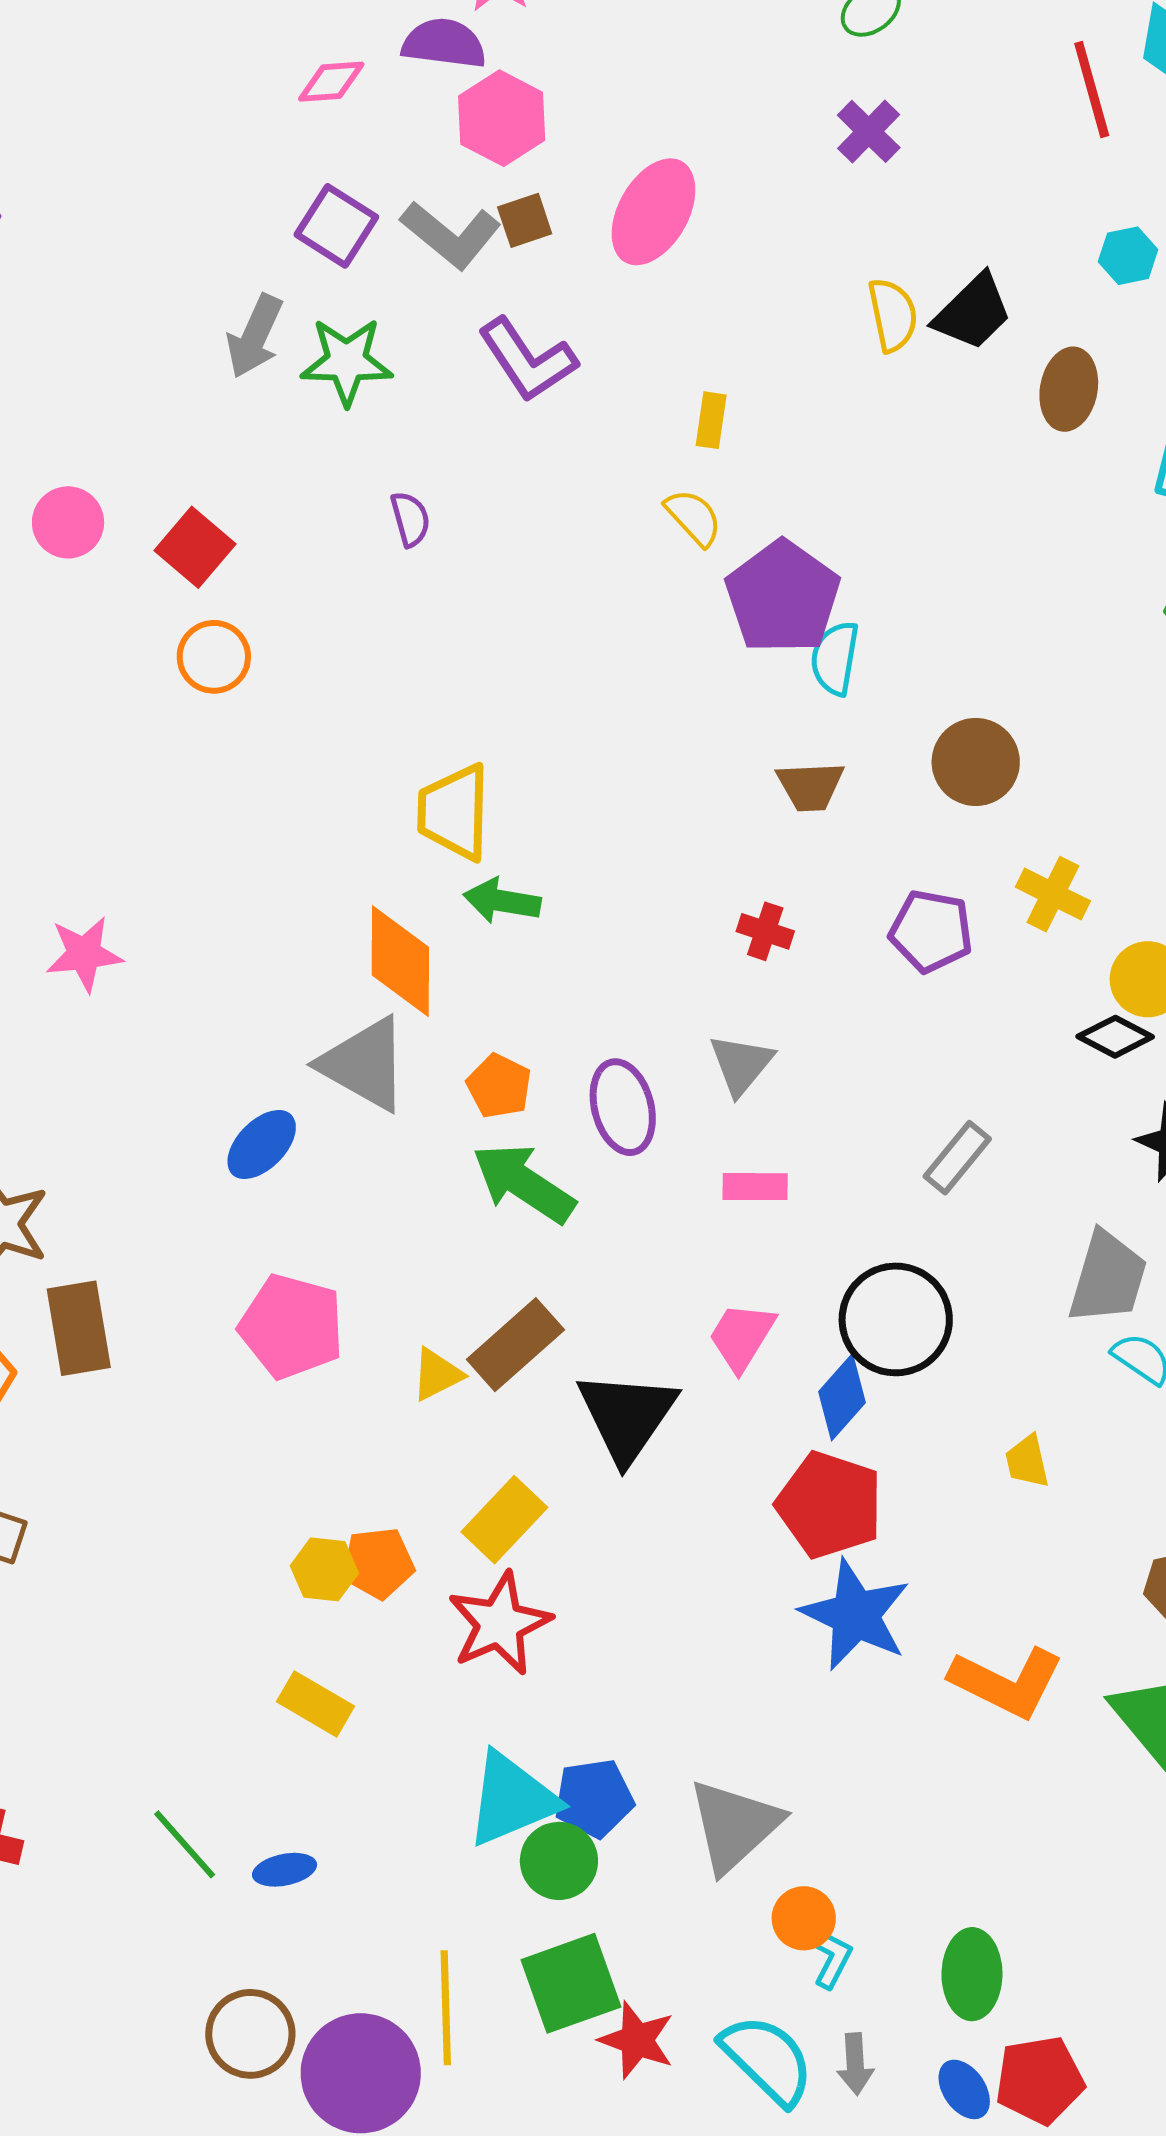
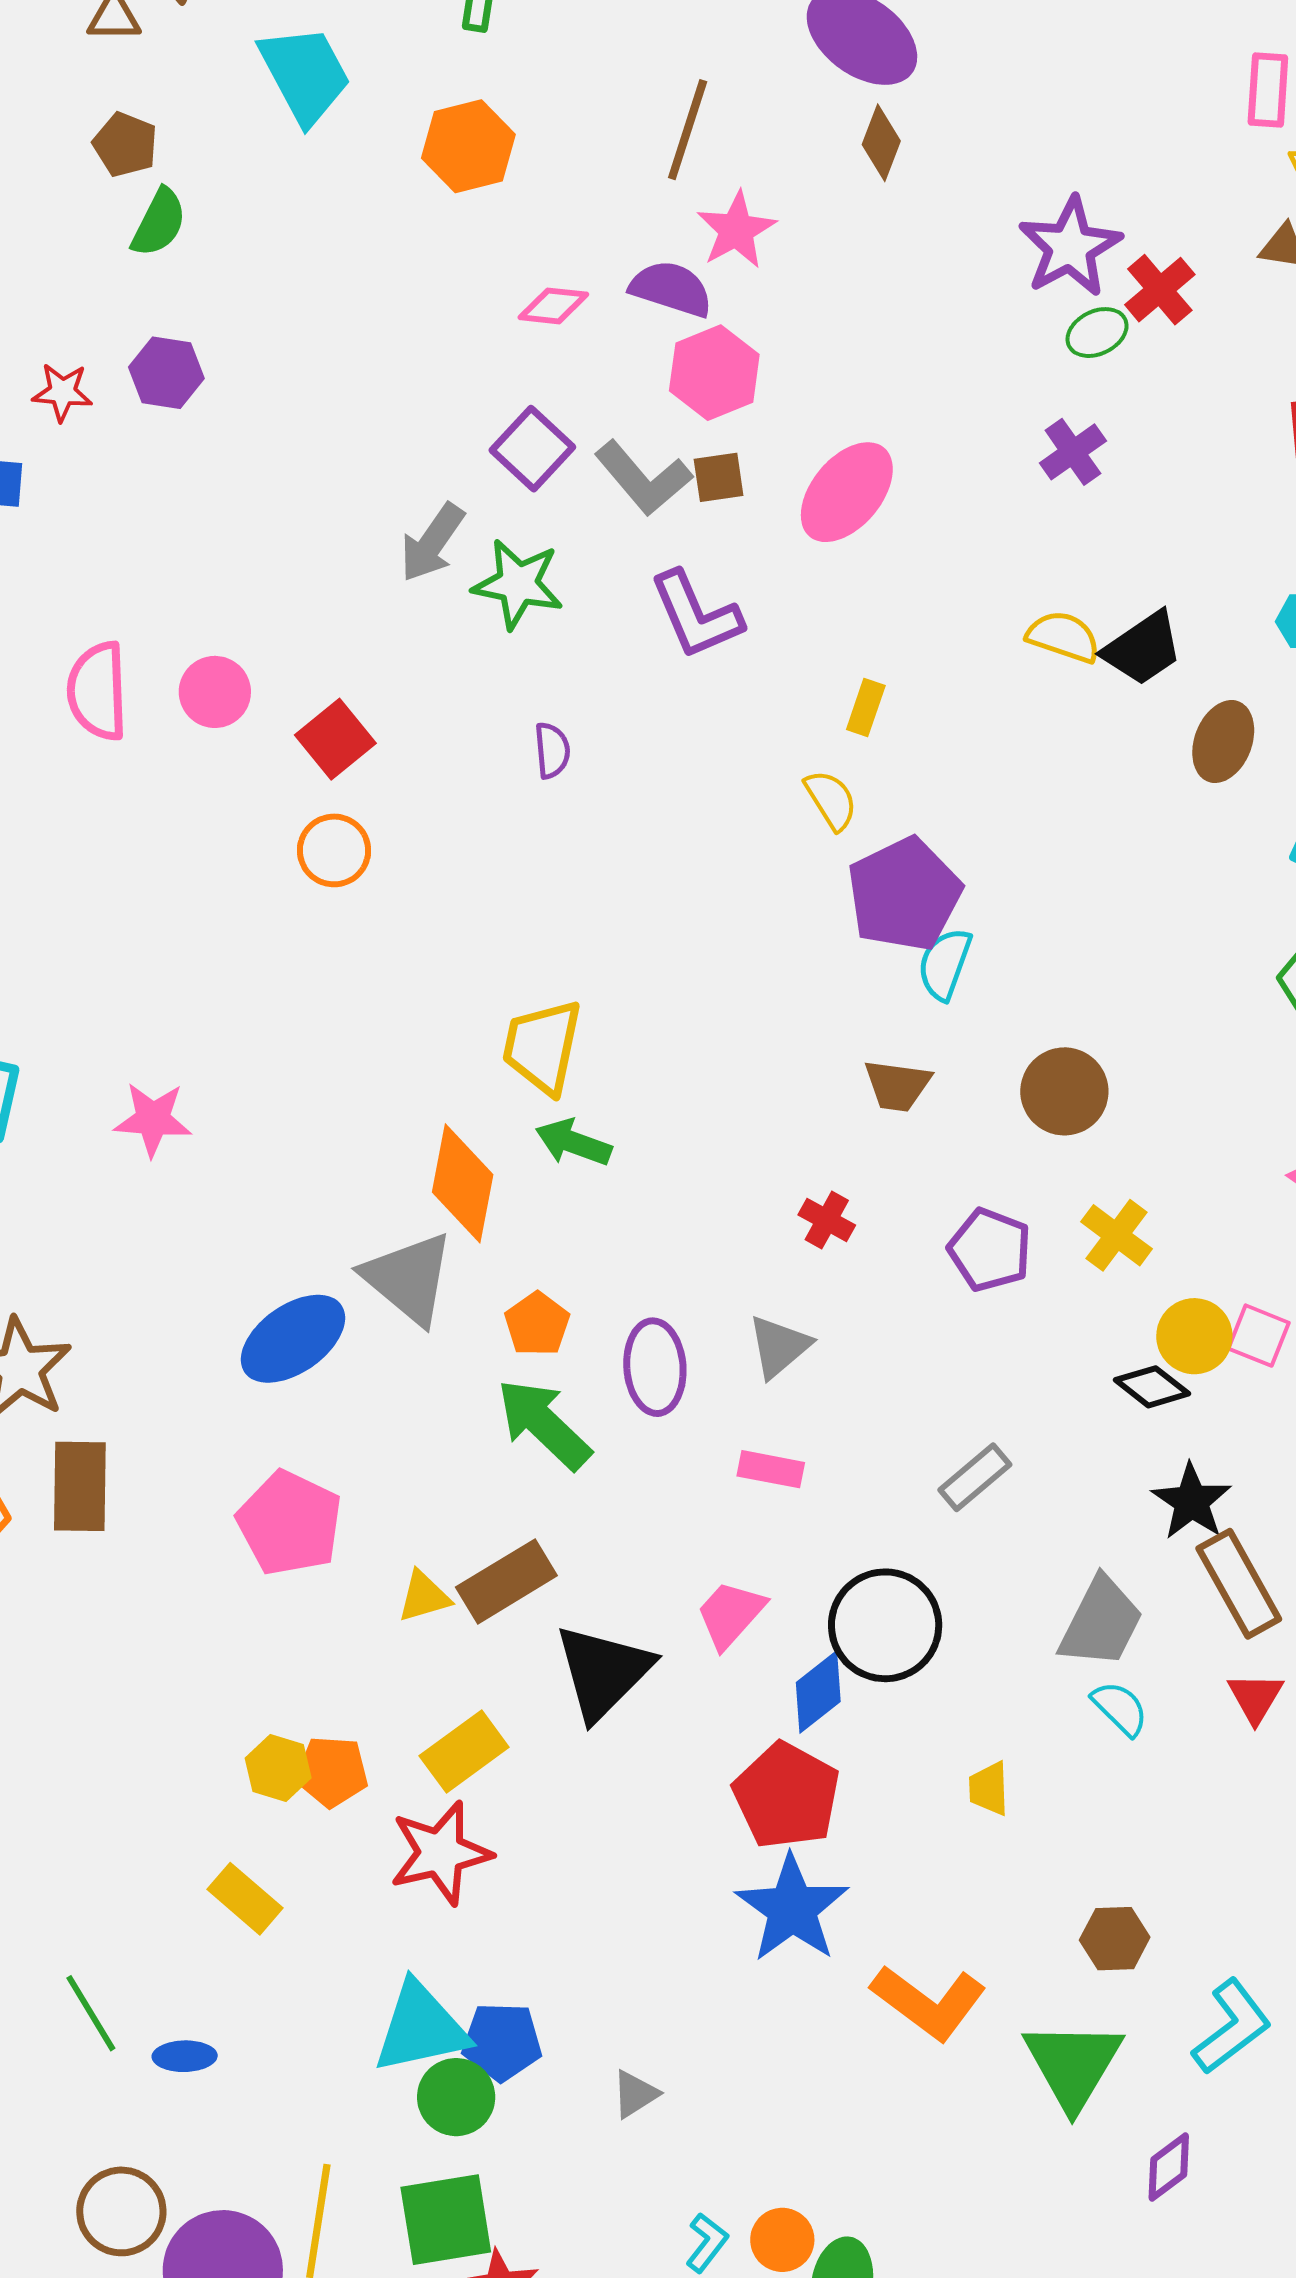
yellow semicircle: (893, 315) -> (1063, 637), turned -70
blue ellipse: (262, 1145) -> (293, 1339), size x1.4
gray triangle: (734, 1826) -> (635, 2094), size x0.5
orange circle: (804, 1918) -> (782, 2240), moved

